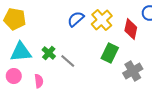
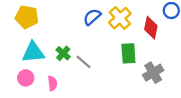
green rectangle: (110, 53) -> (128, 53), turned -30

